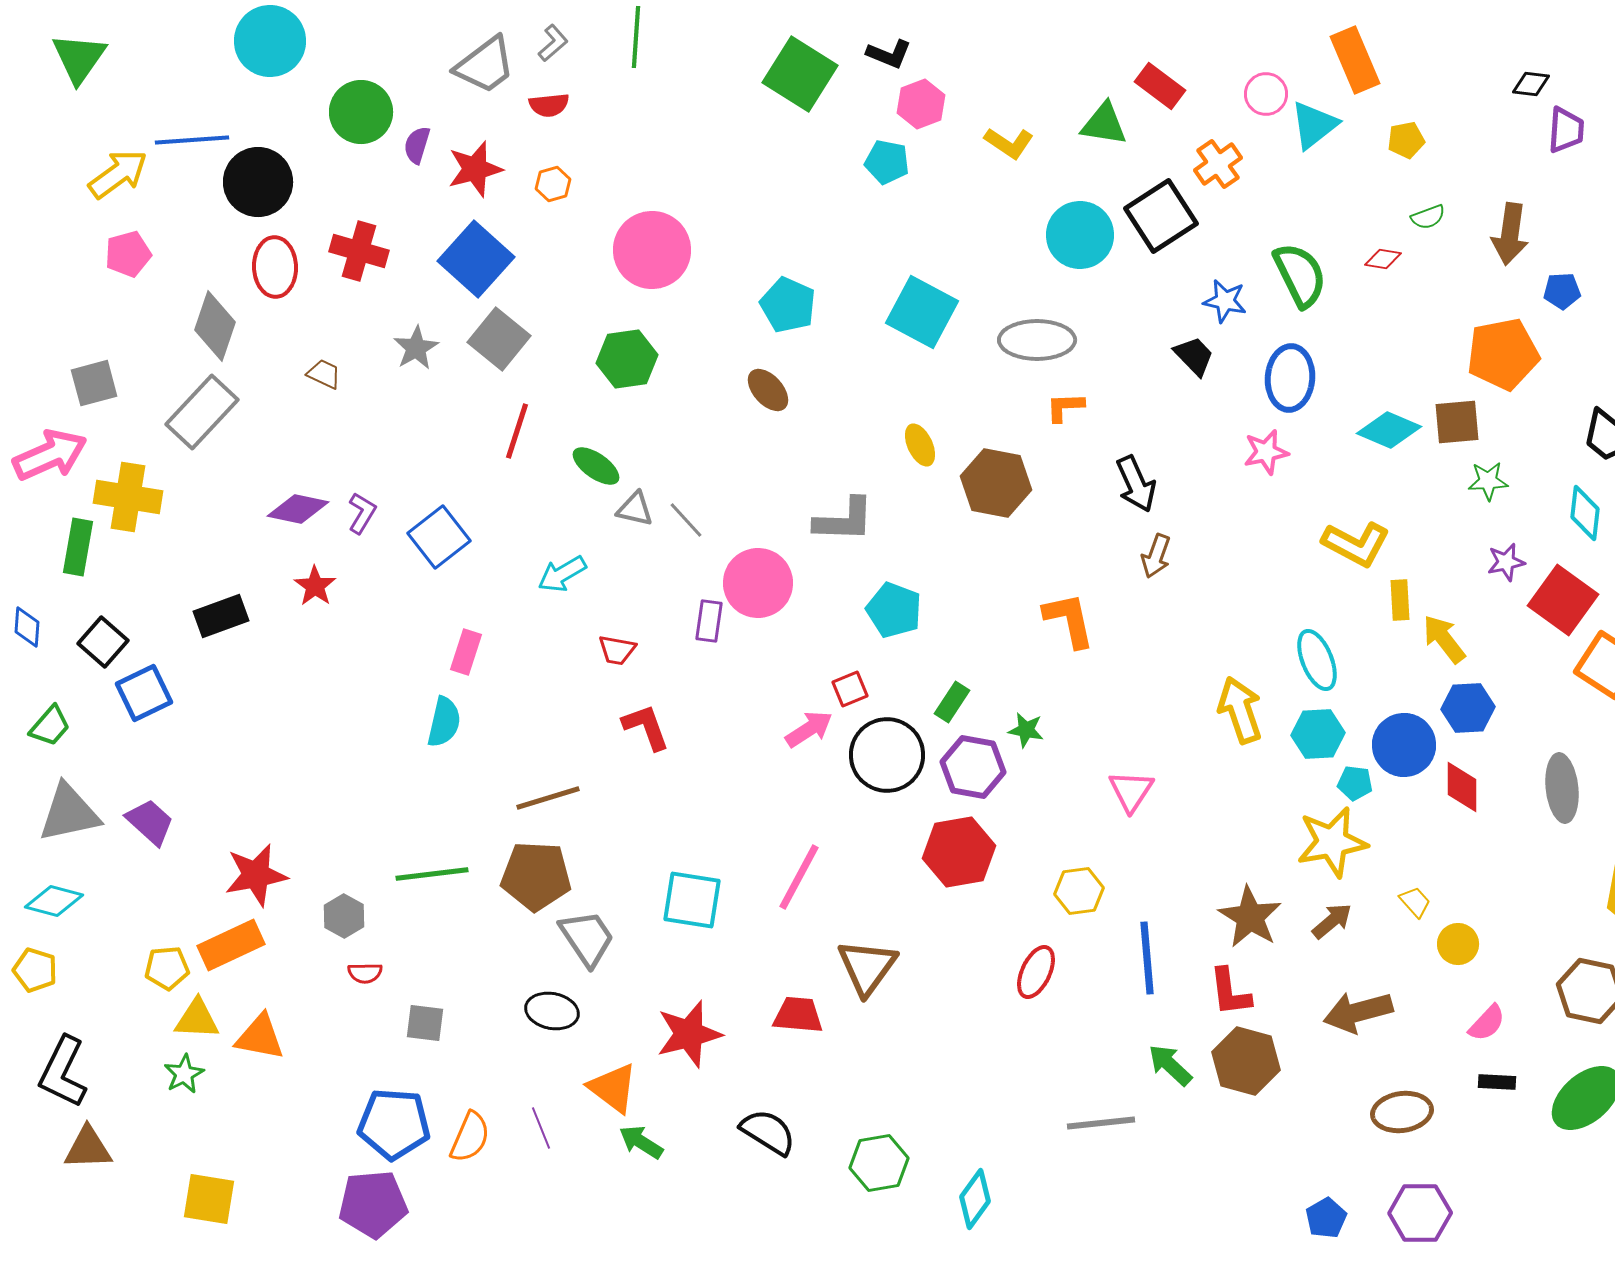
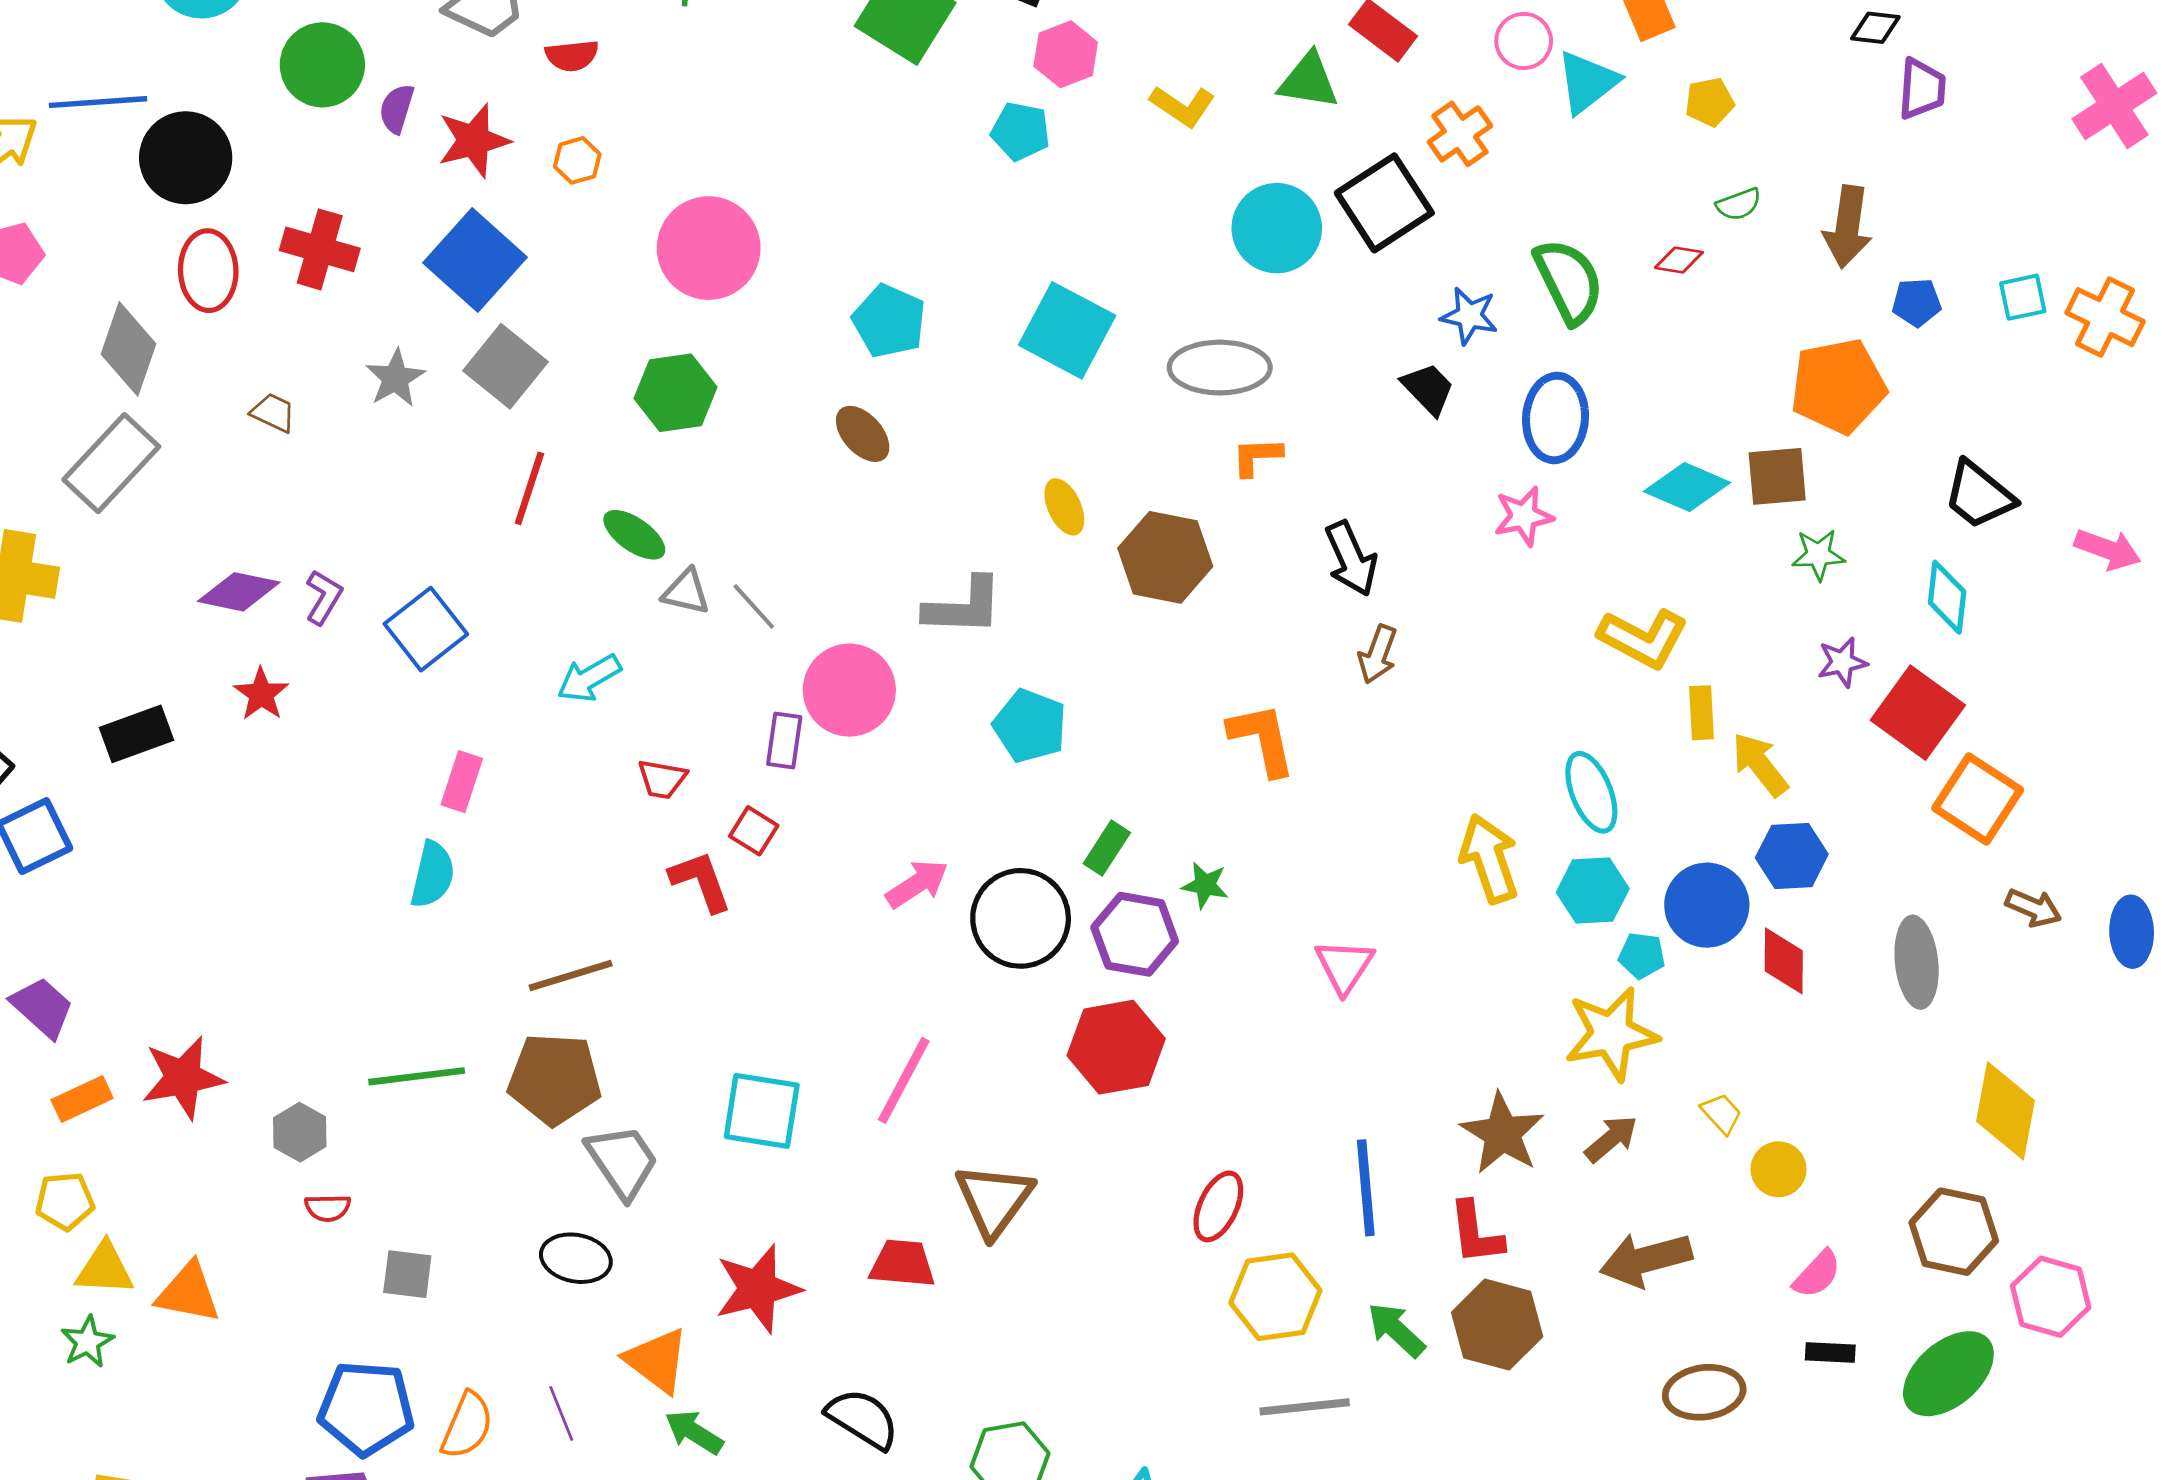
red square: (850, 689) -> (754, 831), moved, turned -36
yellow hexagon: (1079, 891) -> (1275, 1297), moved, size x1.4
orange rectangle: (231, 945) -> (82, 1099), moved, size x0.7

